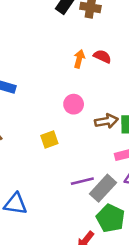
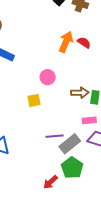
orange arrow: (79, 59) -> (66, 42), size x1.5
pink circle: (74, 104) -> (48, 77), moved

